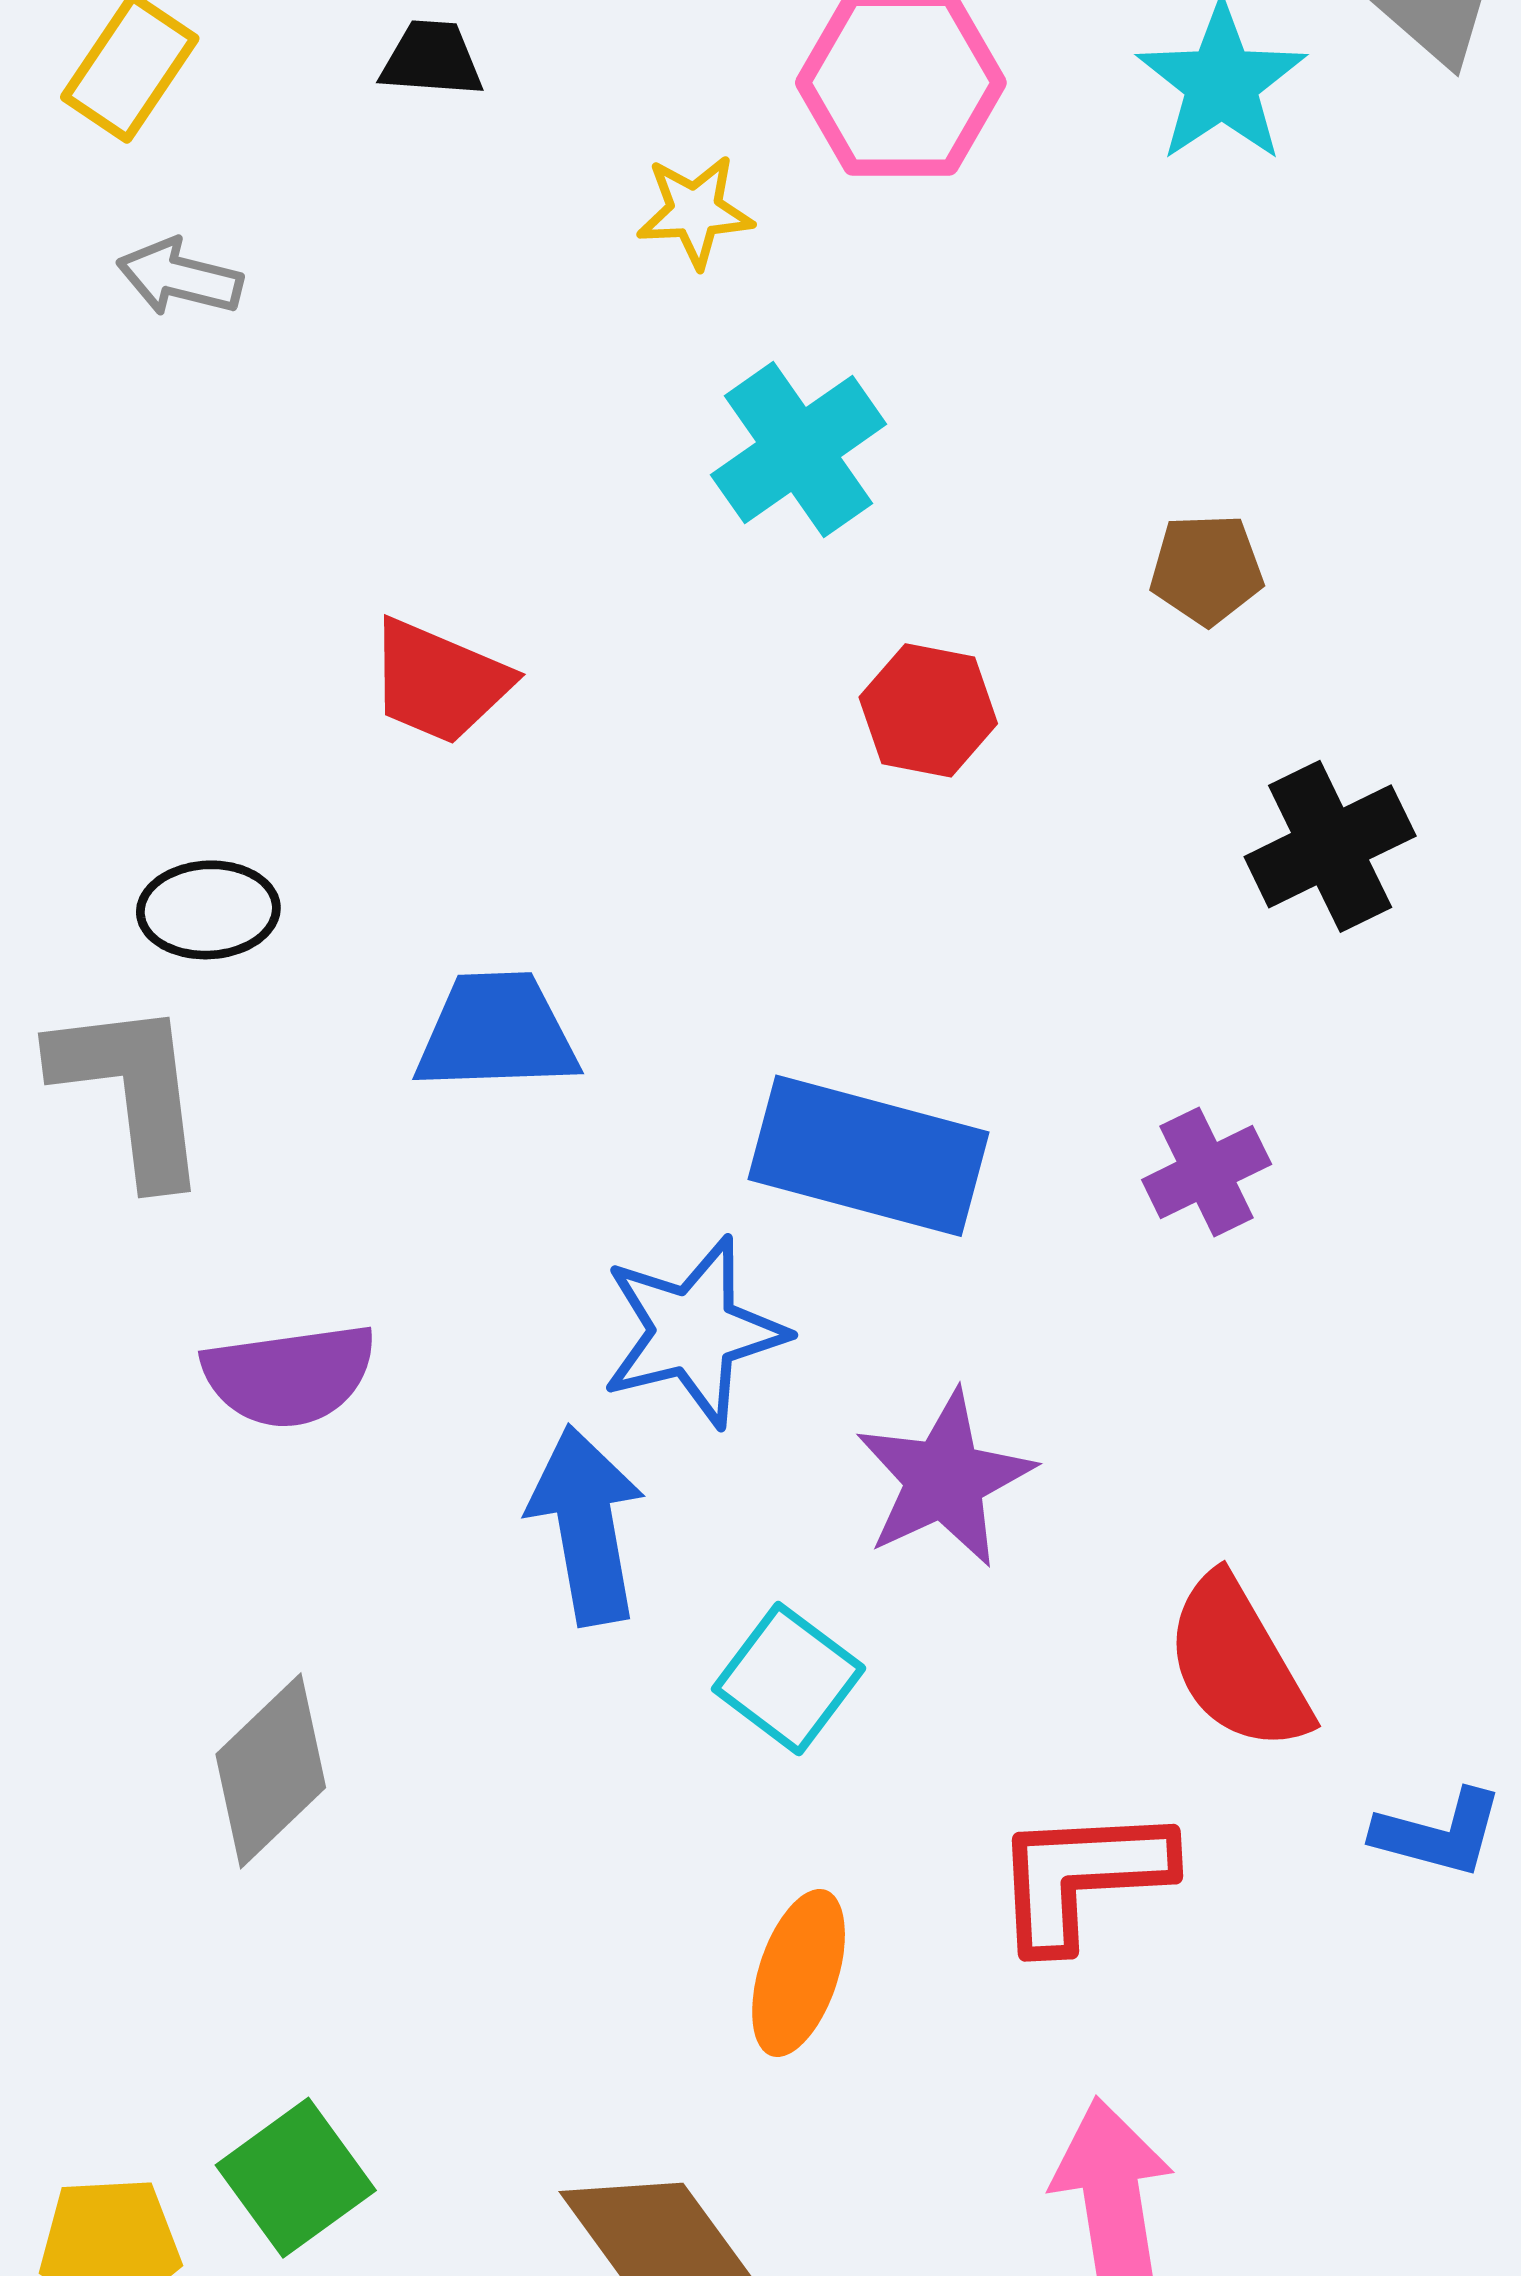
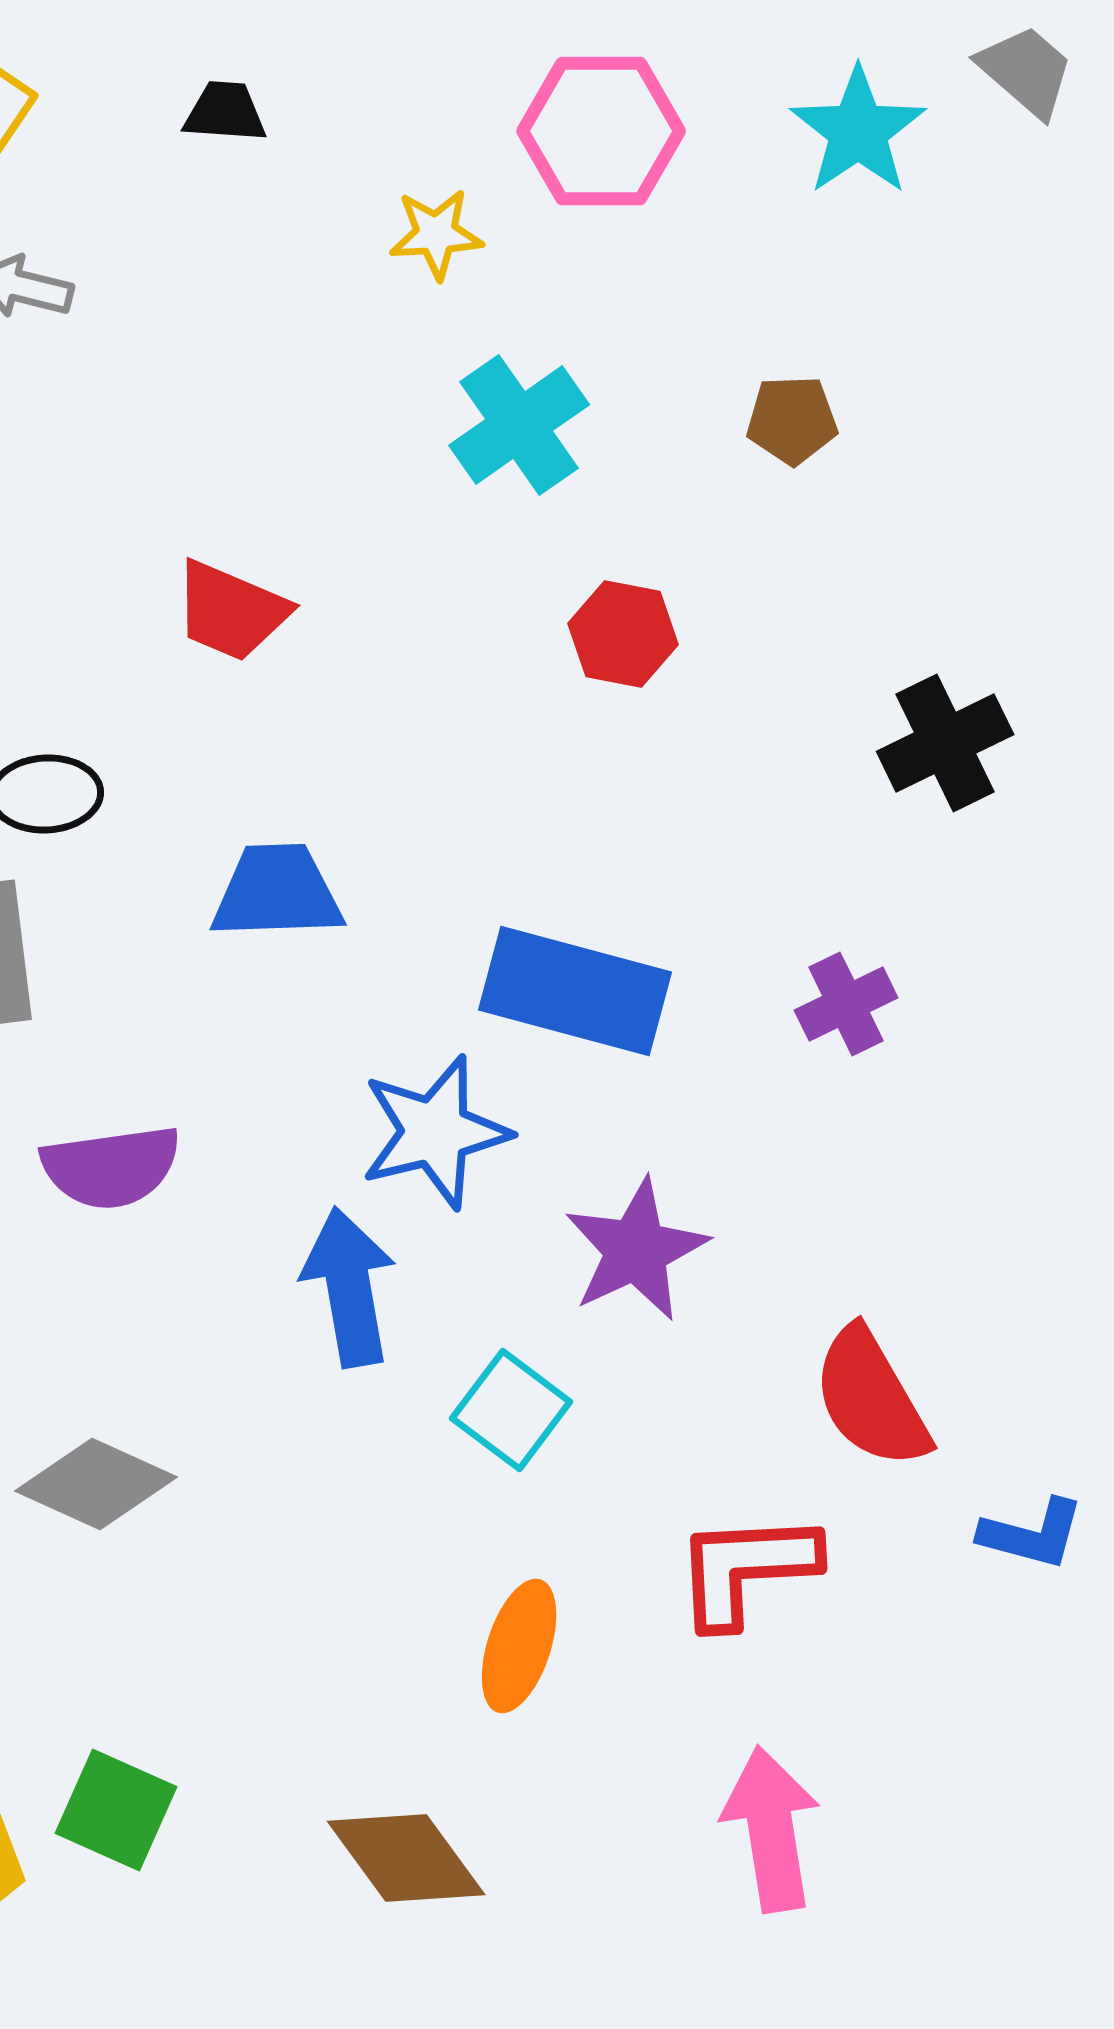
brown pentagon: (1207, 569) -> (792, 420), moved
gray diamond: (271, 1771) -> (96, 1484), turned 68
green square: (296, 2178) -> (116, 1810), turned -30

